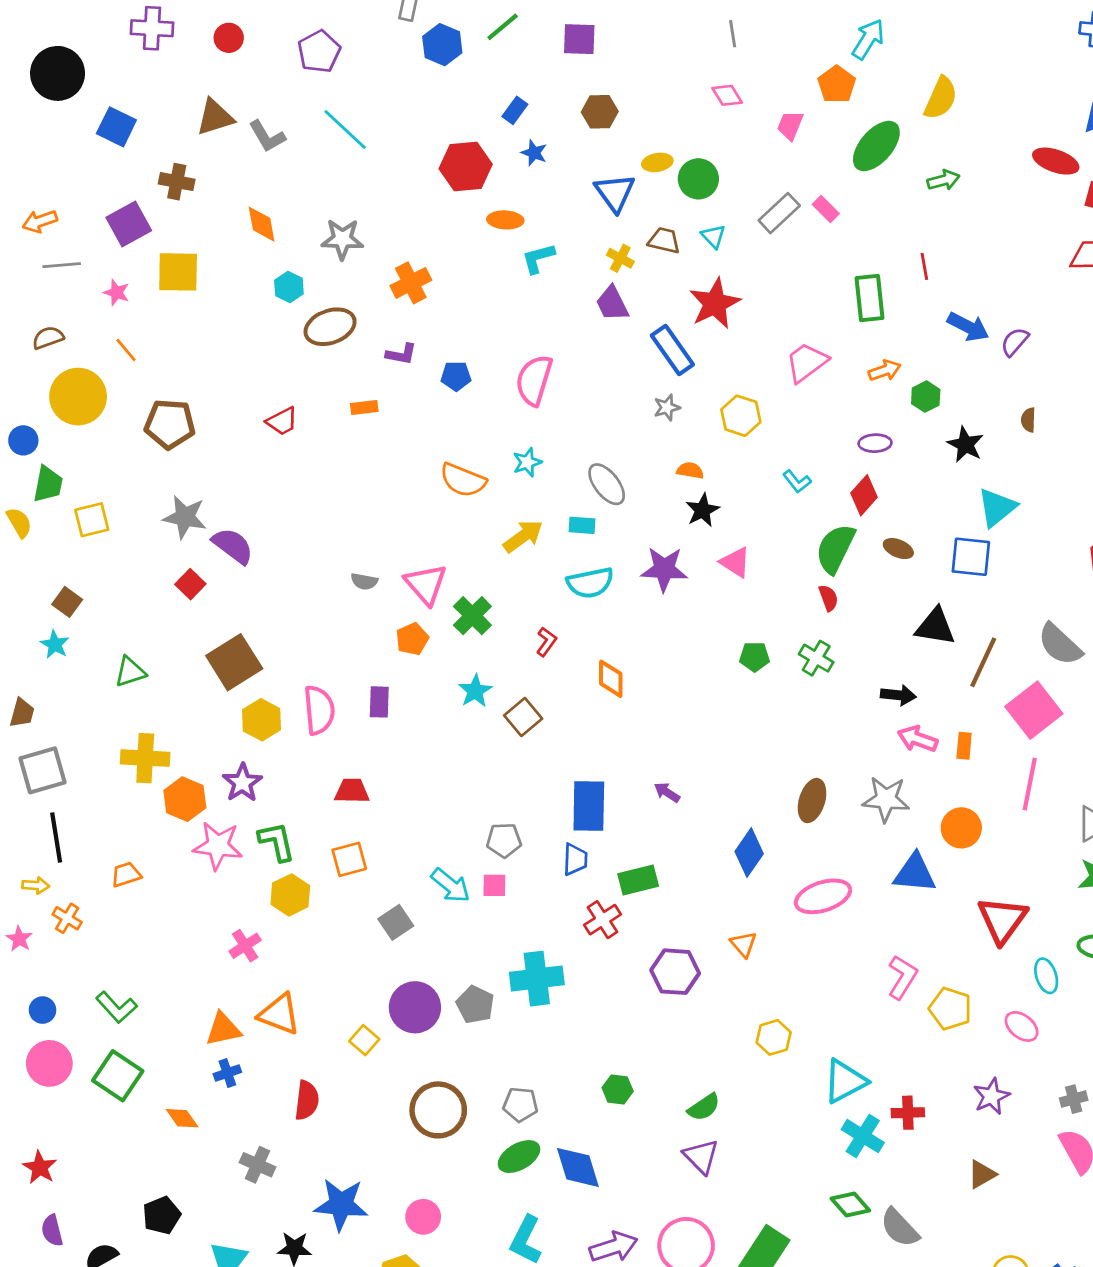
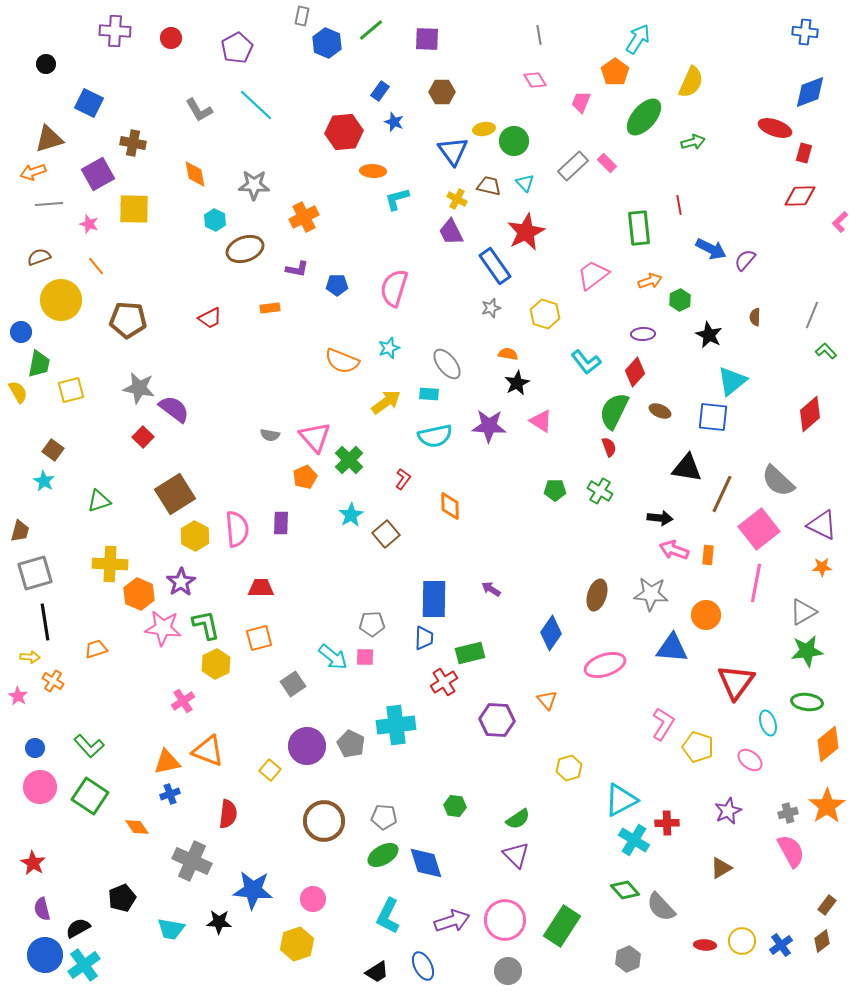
black circle: (58, 73) -> (46, 64), size x0.5
brown triangle: (215, 117) -> (49, 139), moved
cyan L-shape: (797, 481) -> (586, 362), size x1.4
gray cross: (257, 1165) -> (192, 861), size x1.5

